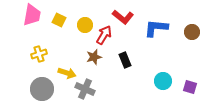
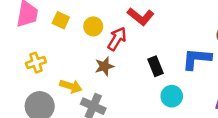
blue L-shape: (156, 28) -> (197, 59), moved
black rectangle: (125, 60) -> (156, 66), moved
cyan circle: (163, 81) -> (172, 96), moved

